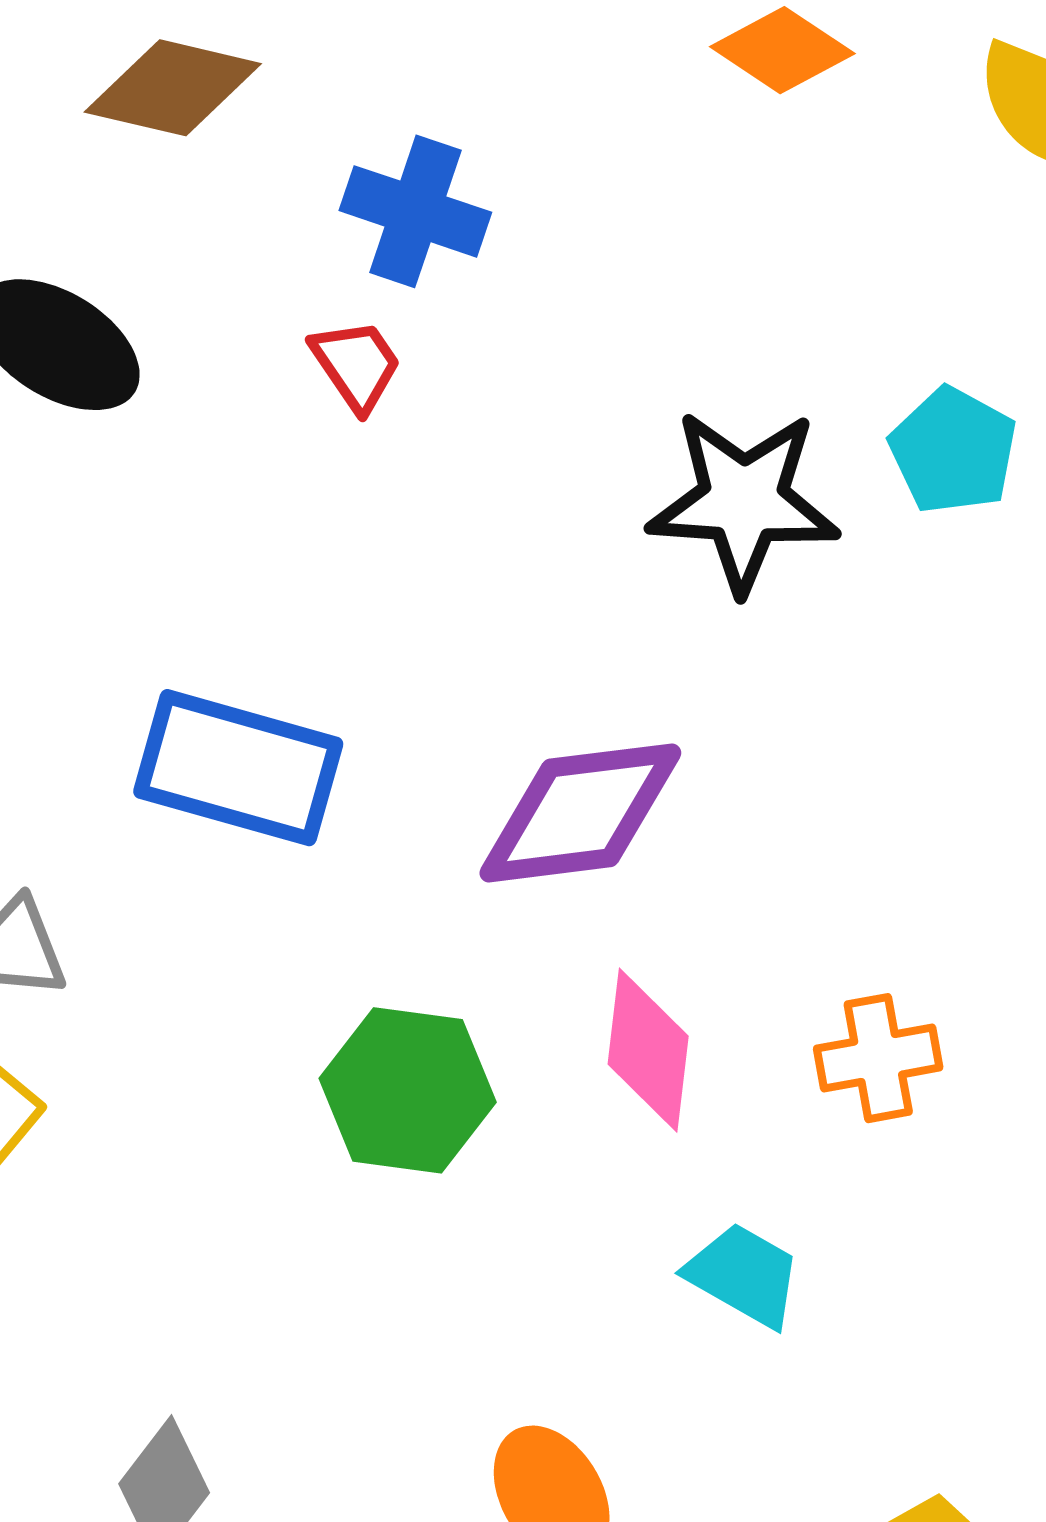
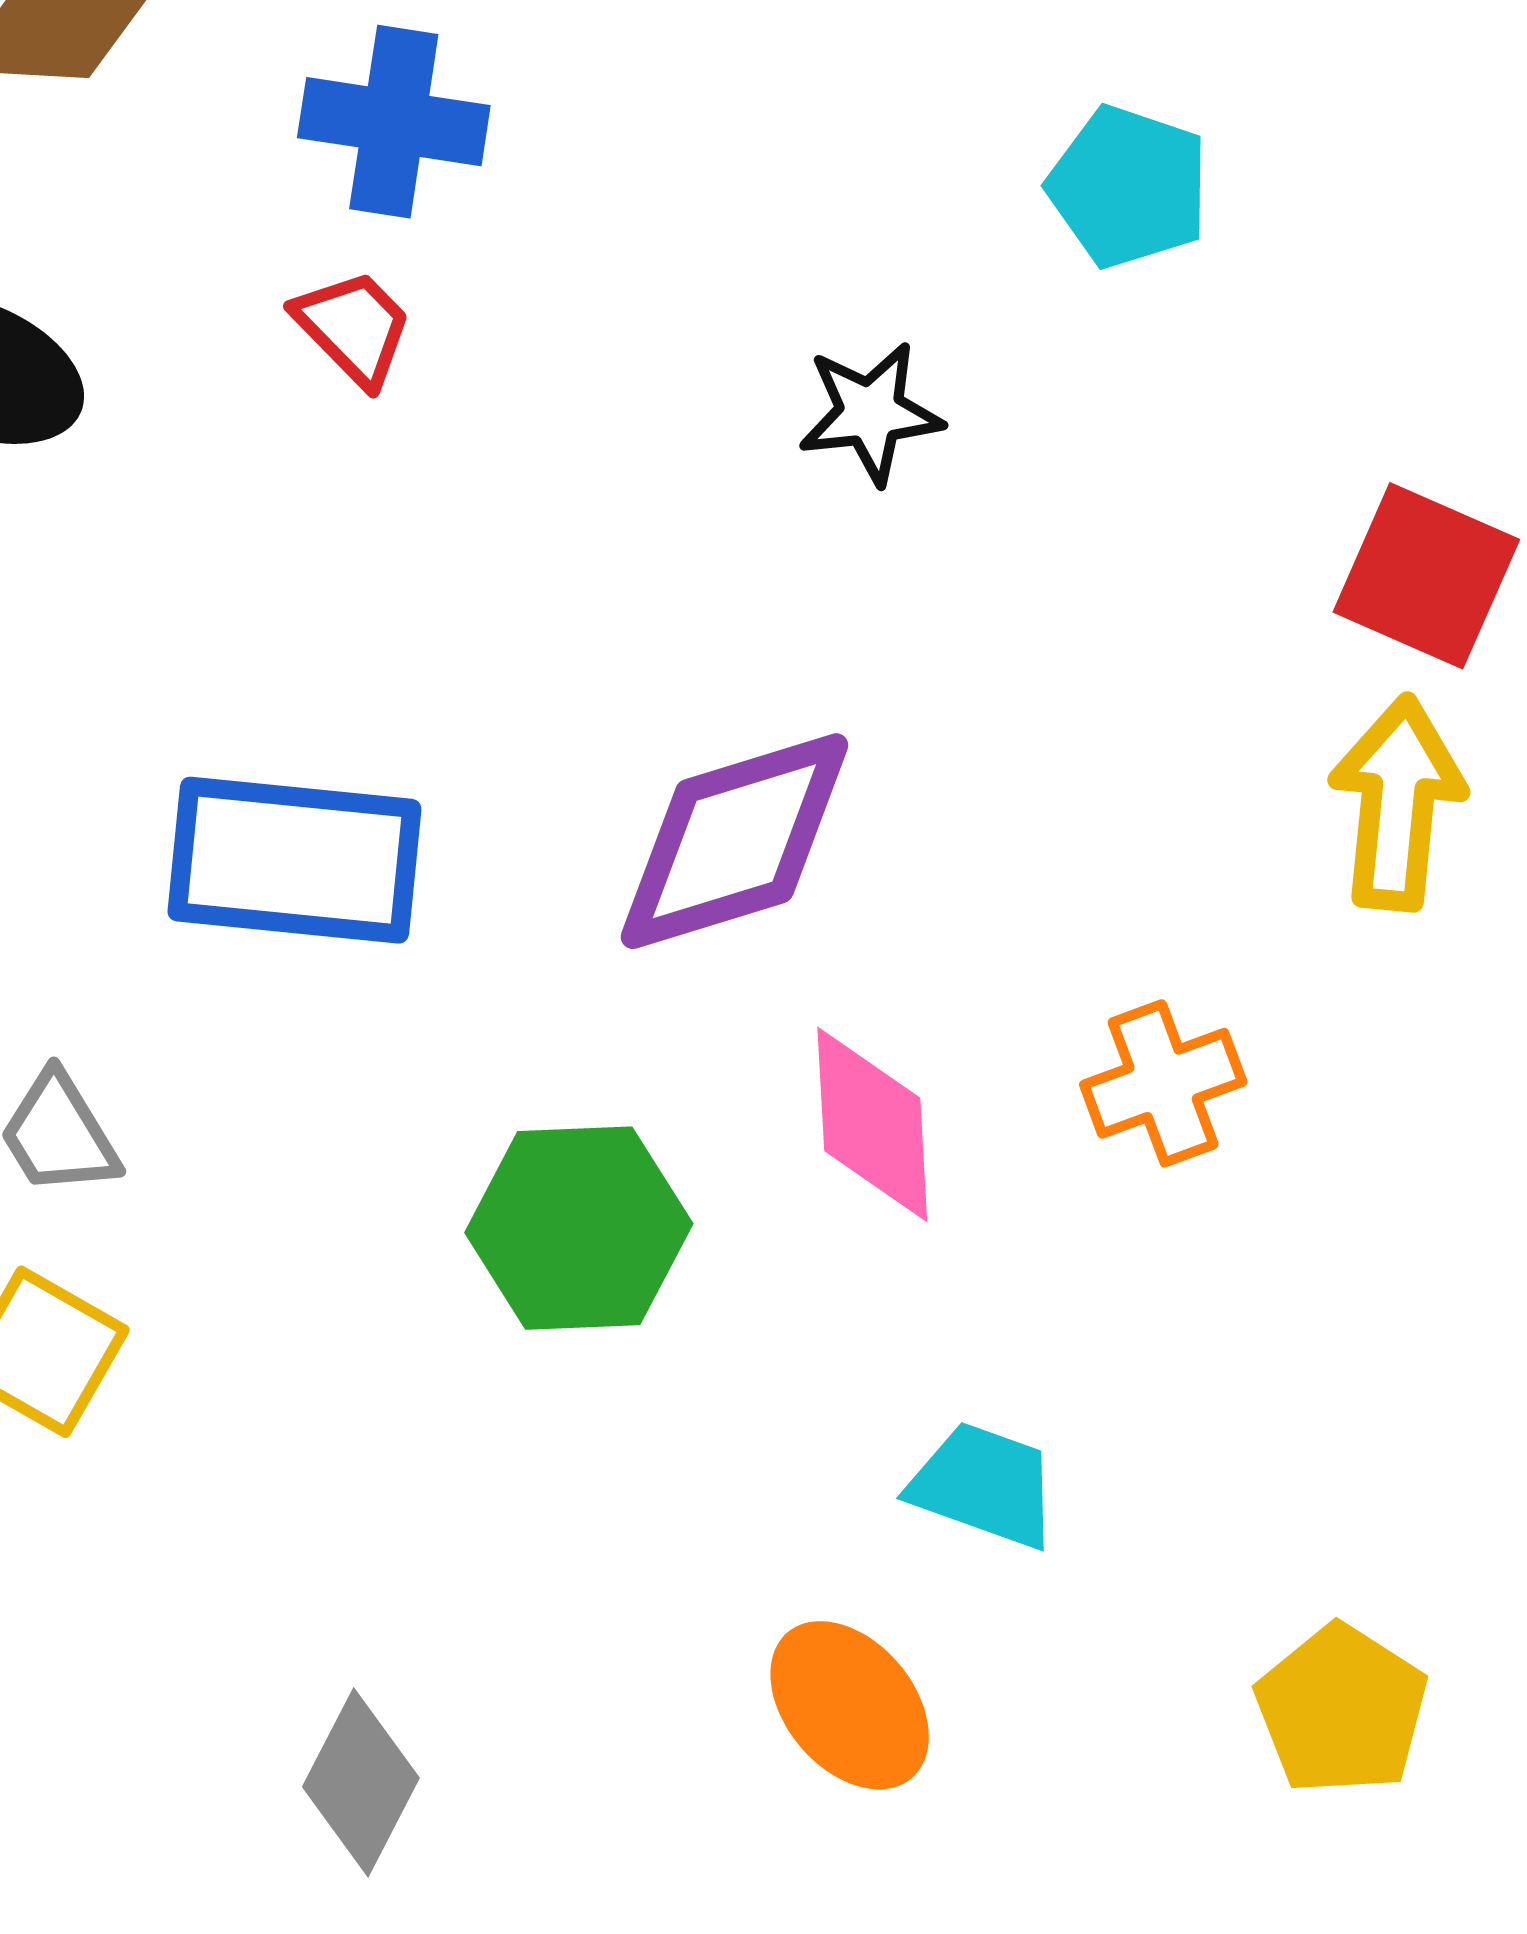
cyan pentagon: (953, 451) -> (1128, 187), moved
black star: (744, 501) -> (871, 413), size x0.6
cyan trapezoid: (744, 1275) -> (984, 1485), moved

